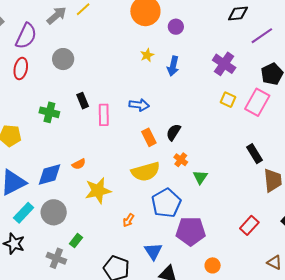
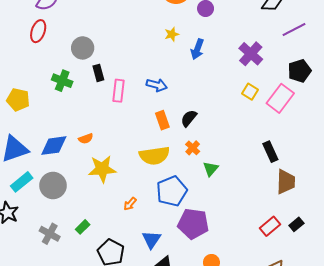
gray circle: (63, 59) -> (83, 48), moved
red rectangle: (249, 225) -> (270, 226), moved
green rectangle: (76, 241) -> (83, 227), moved

